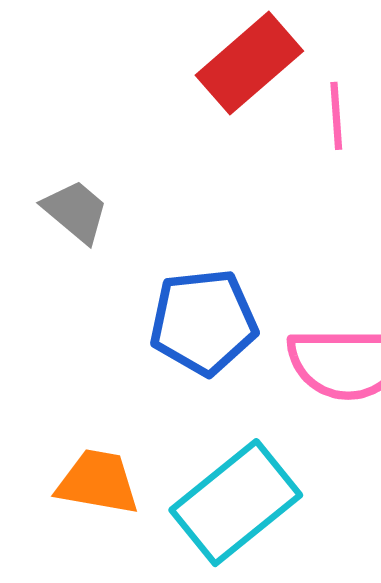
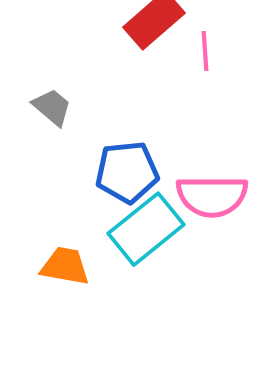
cyan rectangle: (236, 503) -> (146, 229), moved

